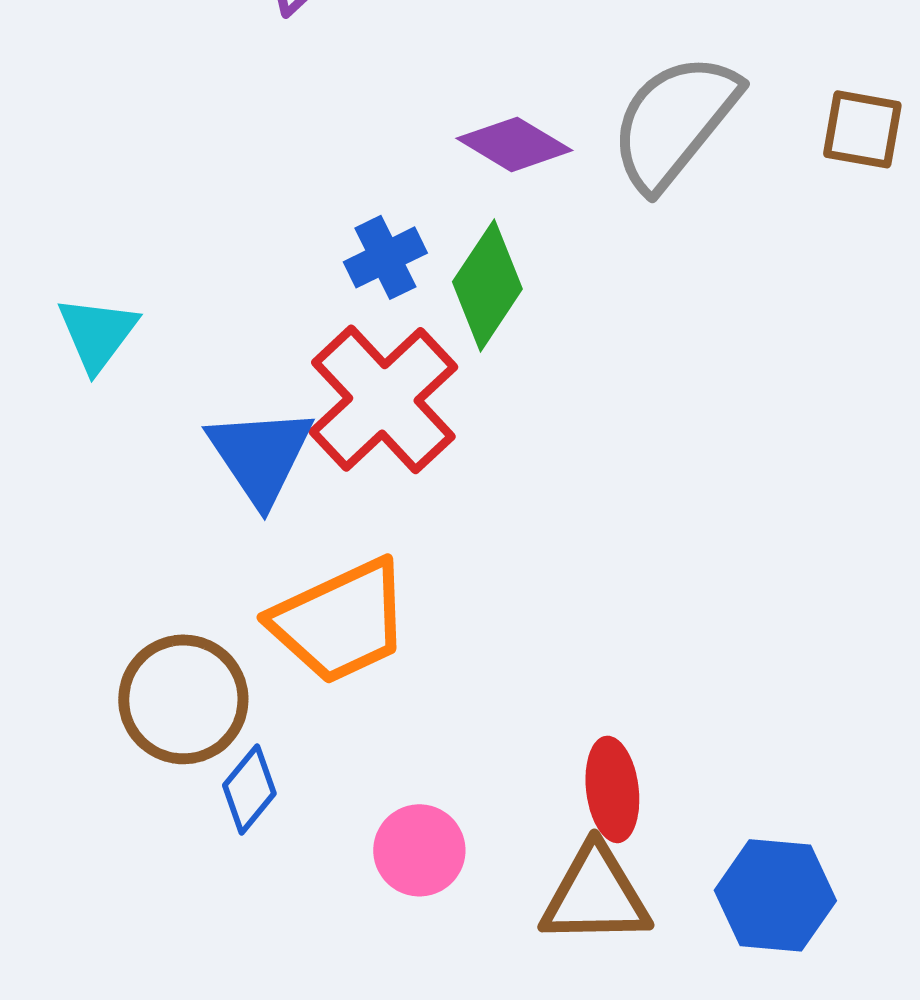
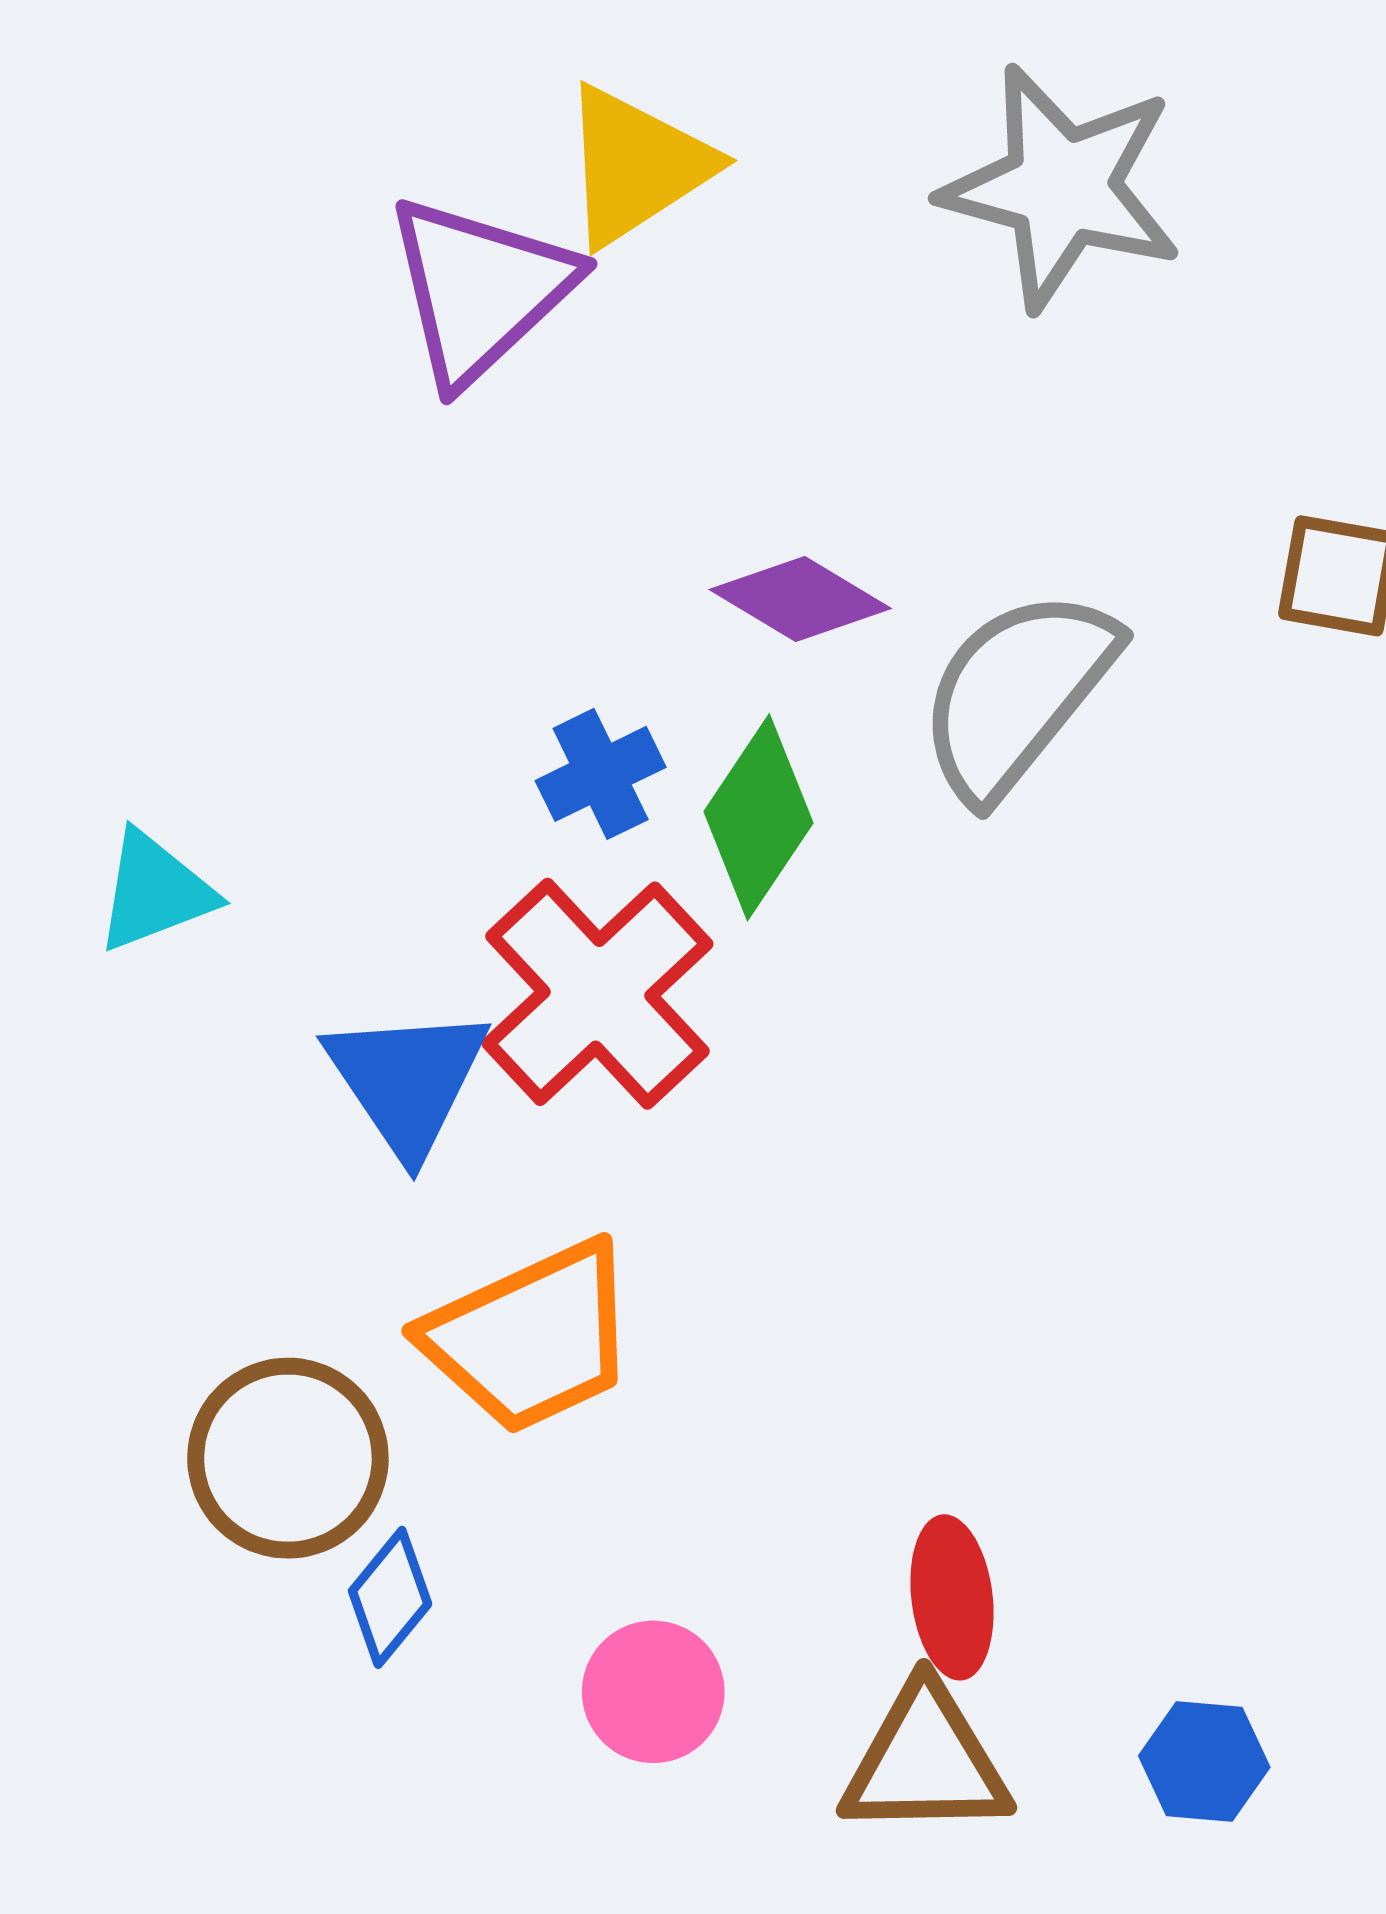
gray semicircle: (674, 121) -> (1017, 693), moved
cyan triangle: (97, 333) -> (155, 892), turned 32
blue hexagon: (775, 895) -> (1204, 1762), size x0.7

